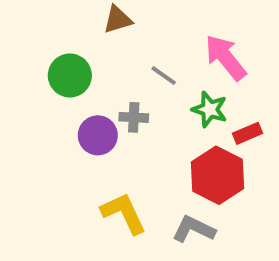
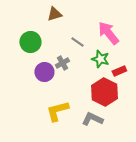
gray cross: (134, 117) -> (62, 63), turned -32
yellow L-shape: (124, 213) -> (57, 111), turned -80

